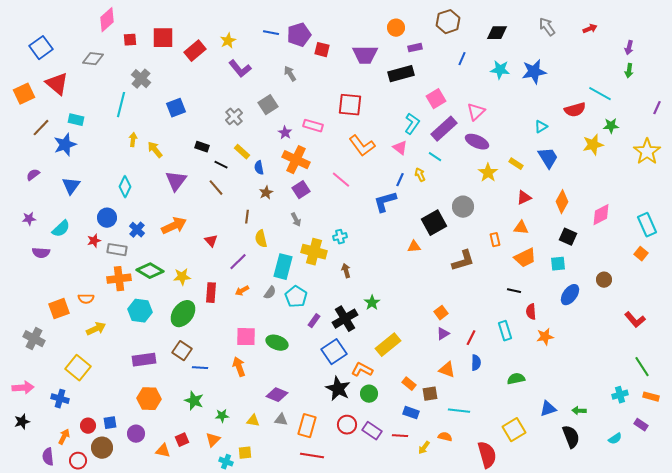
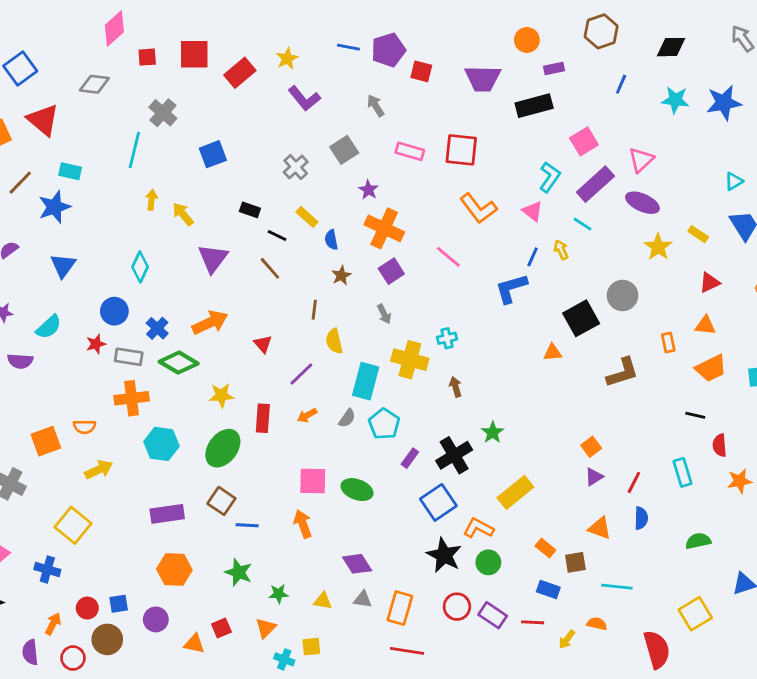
pink rectangle: (313, 126) -> (410, 151), moved
green diamond: (150, 271) -> (179, 363), moved
purple diamond: (277, 395) -> (357, 564), turned 35

